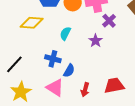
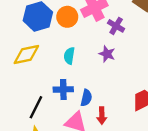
black line: (14, 64) -> (36, 107), moved
red arrow: (85, 90) -> (102, 116), moved

